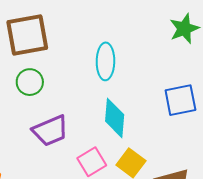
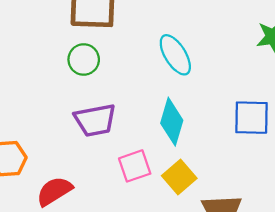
cyan ellipse: (105, 61) -> (175, 55), turned -45

